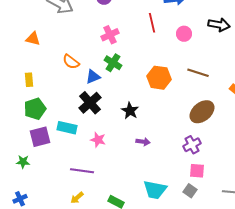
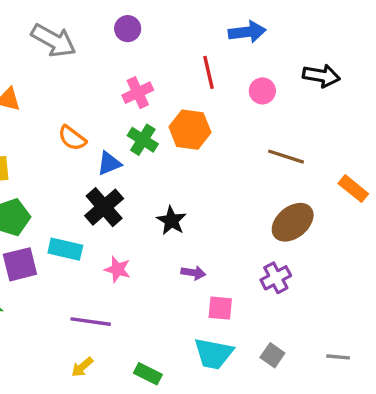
orange hexagon: (159, 78) -> (190, 130), moved
pink square: (197, 171) -> (220, 308), moved

